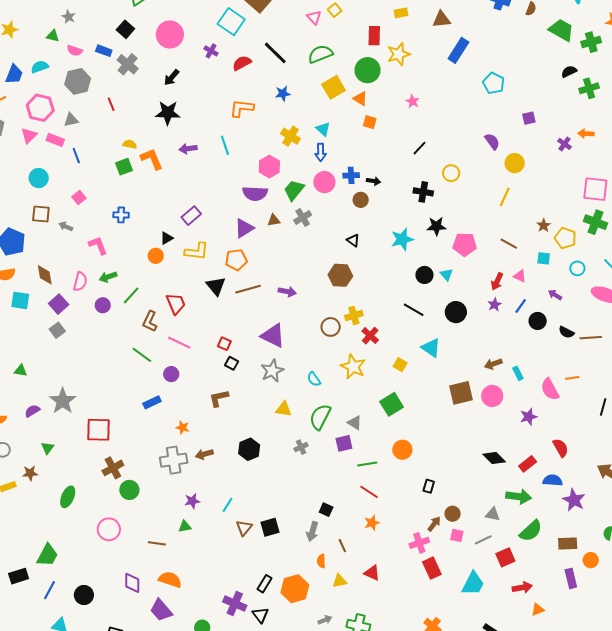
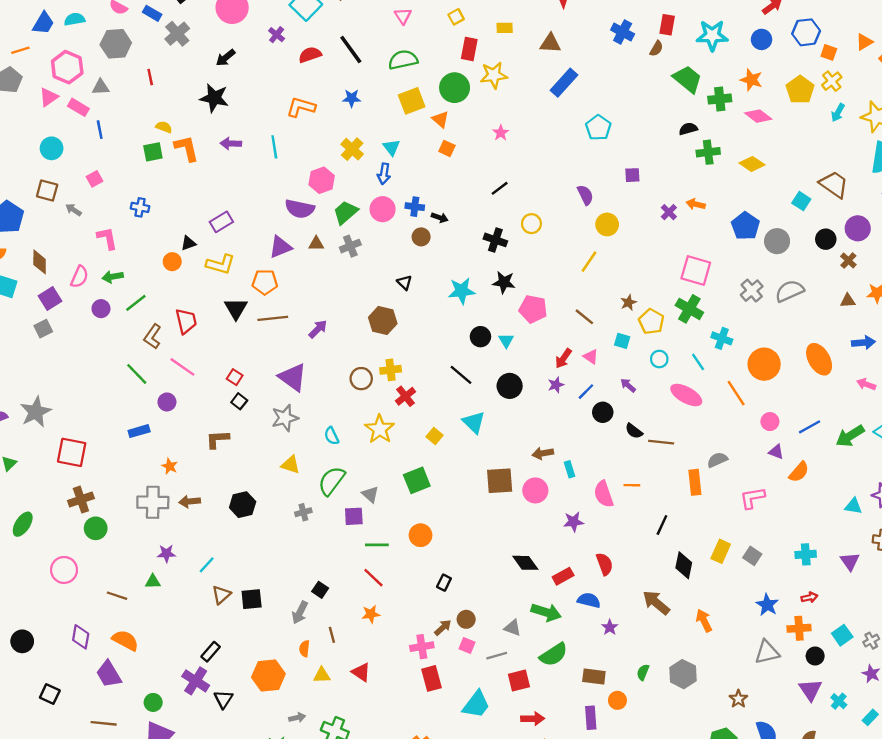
yellow square: (335, 10) -> (456, 17), moved
purple arrow: (287, 292) -> (318, 329), turned -66
purple star: (574, 500) -> (610, 627), size x0.6
black rectangle: (265, 584) -> (211, 652), moved

